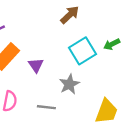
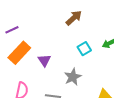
cyan square: (82, 51) -> (84, 49), size x0.6

